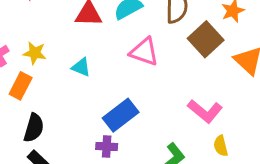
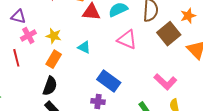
orange rectangle: (21, 86) -> (54, 59), moved
blue rectangle: (121, 115) -> (109, 81), turned 70

